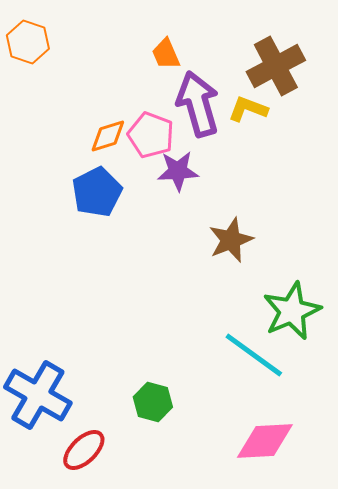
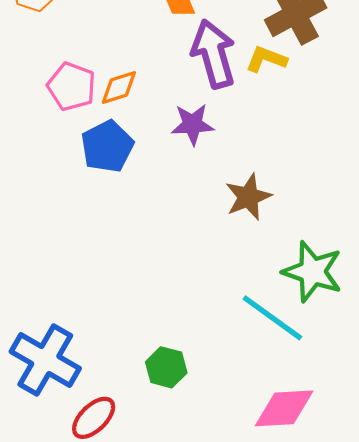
pink pentagon: (151, 135) -> (72, 86), moved
green star: (292, 311) -> (312, 272), turned -30

